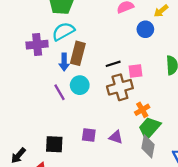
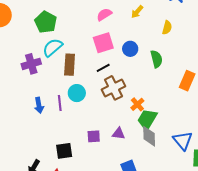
blue circle: (145, 29) -> (130, 49), moved
blue arrow: (64, 62) -> (39, 105), moved
pink square: (135, 71) -> (103, 43), moved, size x1.5
purple line: (59, 92) -> (60, 103), turned 35

